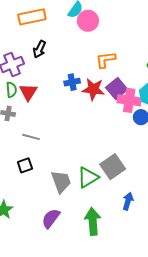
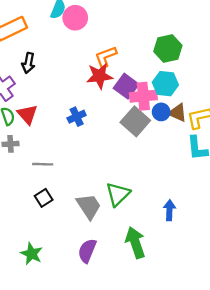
blue cross: (72, 82) -> (77, 117), moved
red star: (93, 89) -> (99, 76), moved
gray square: (113, 167) -> (135, 121), moved

